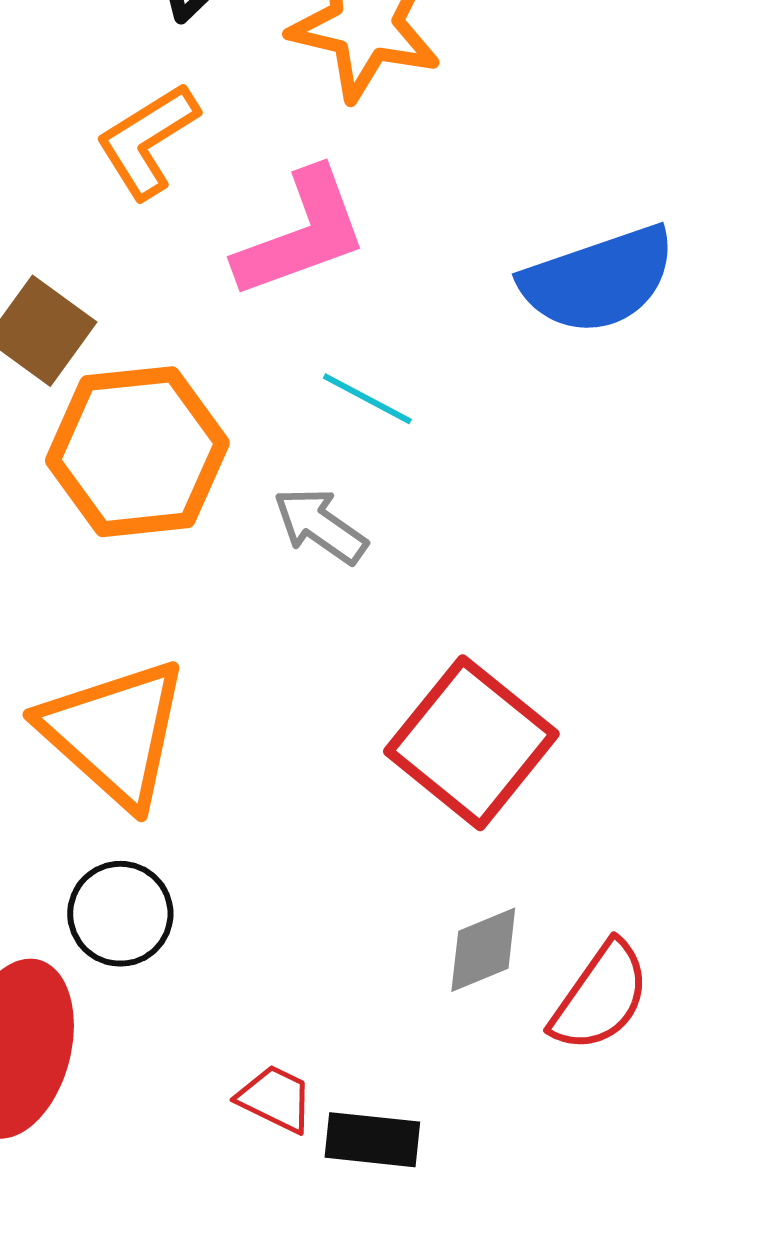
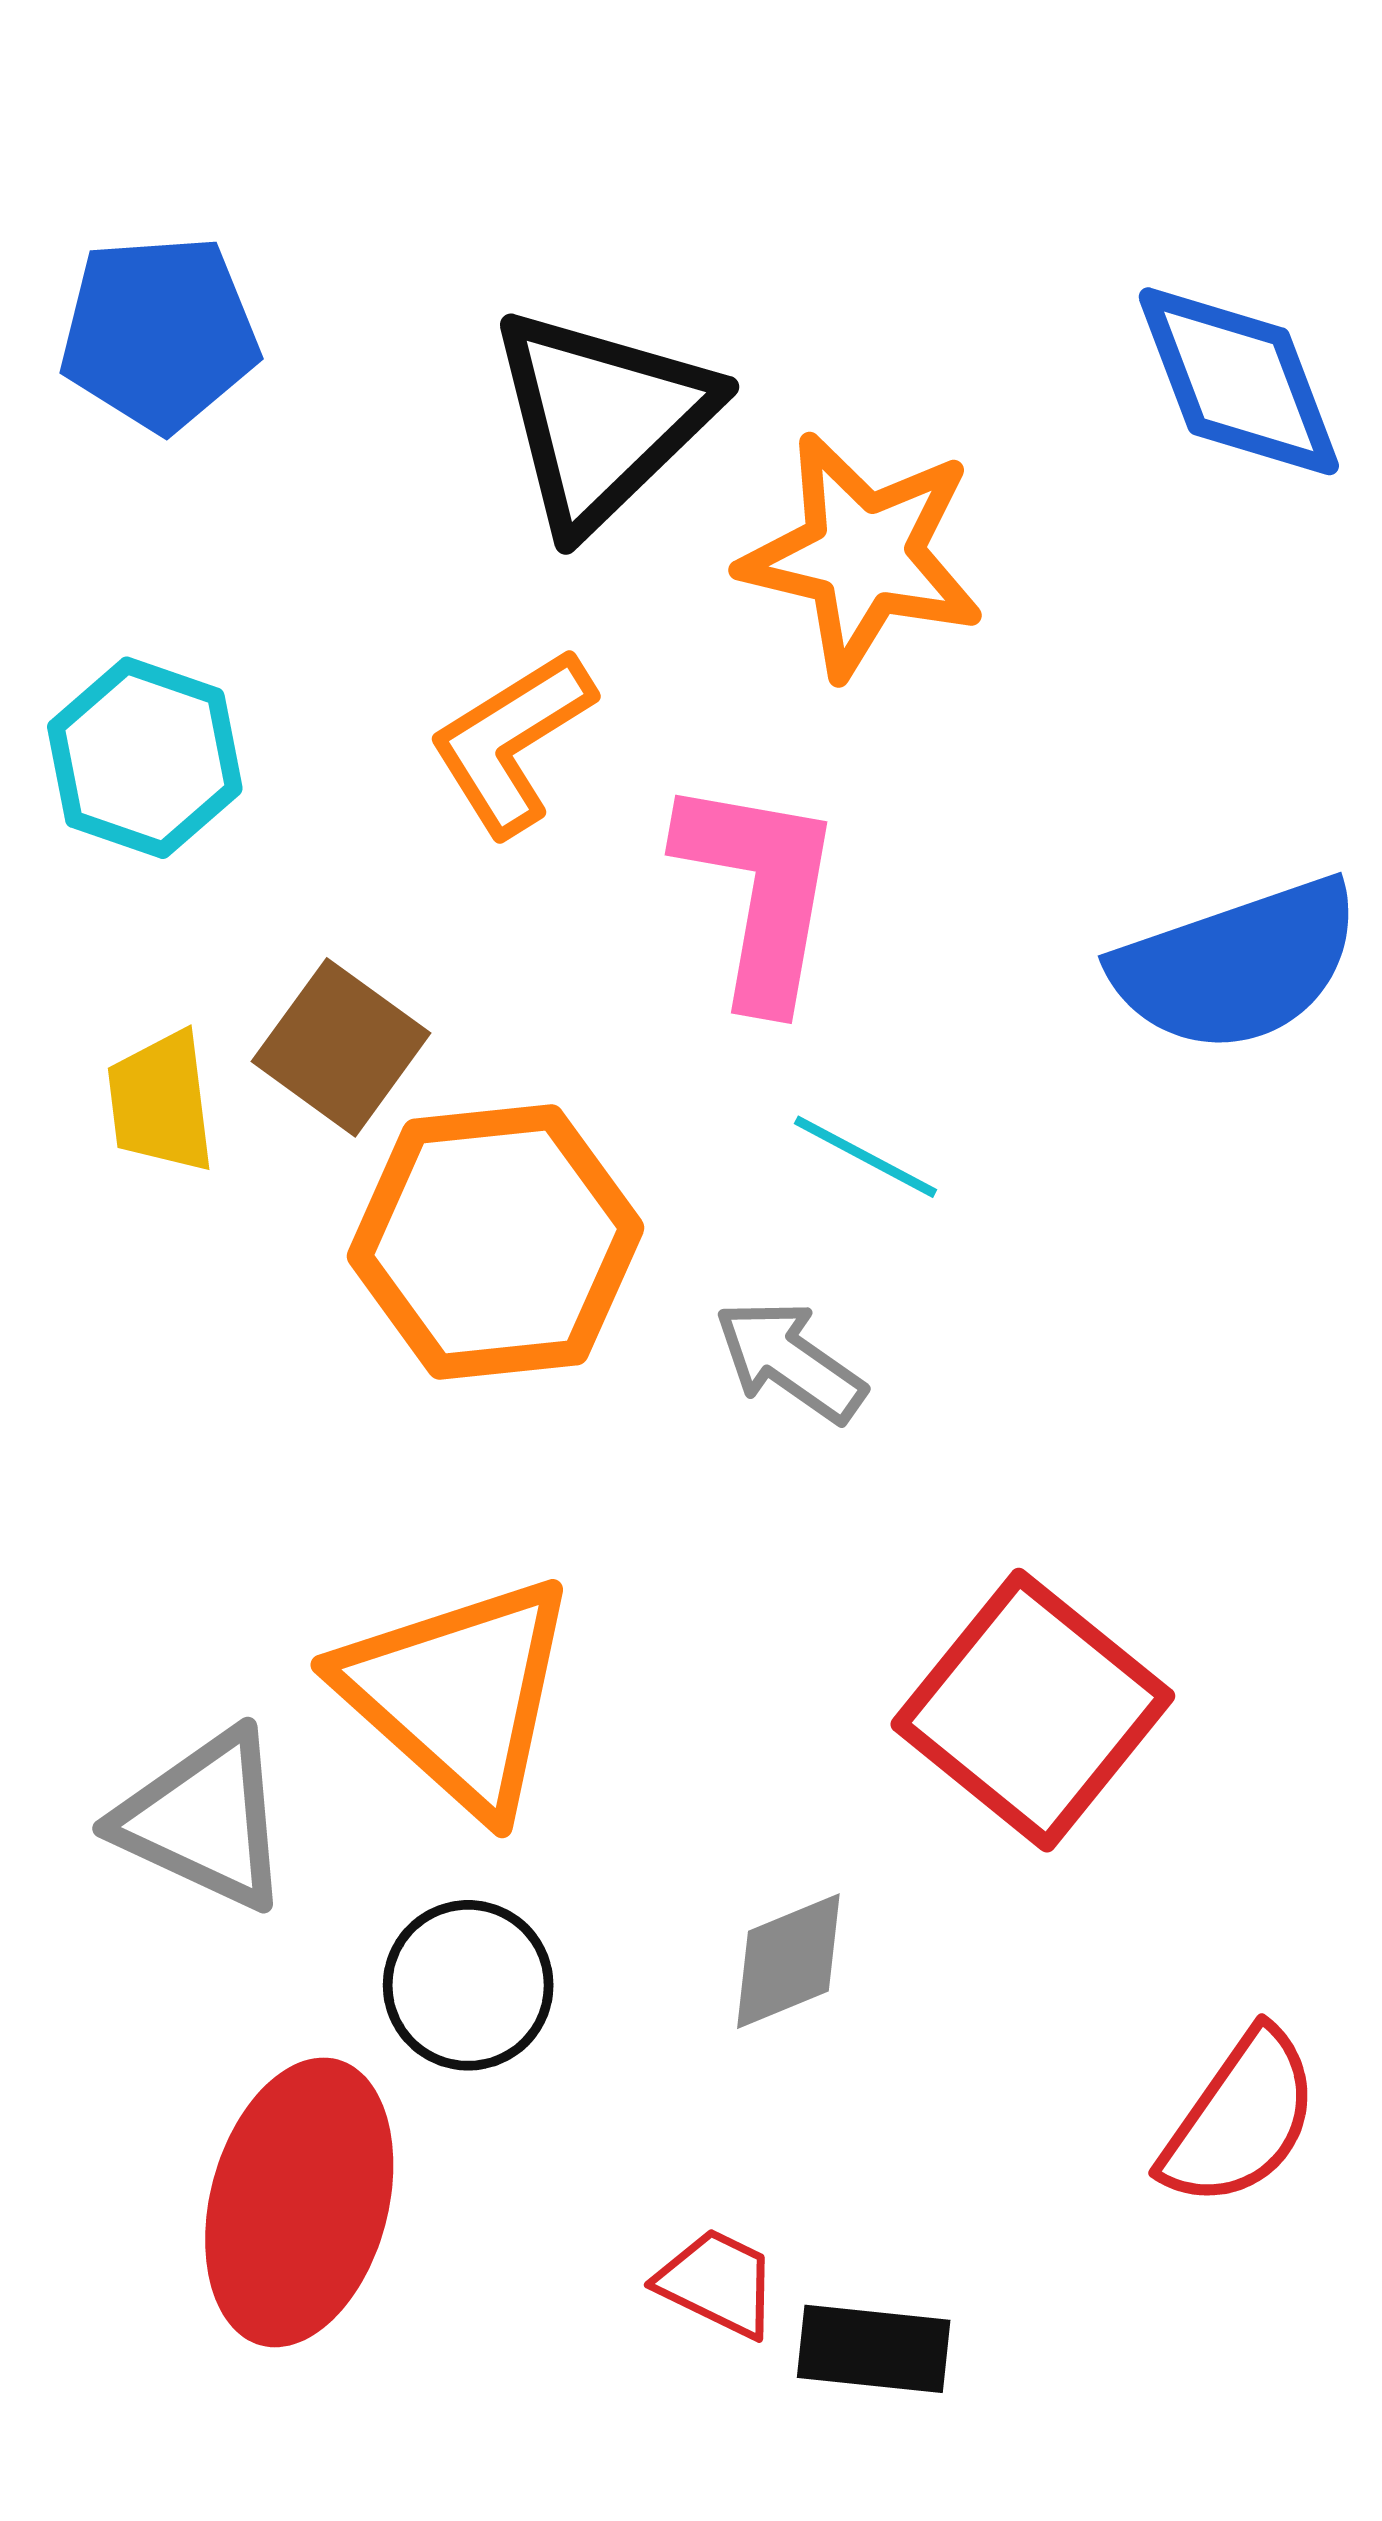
pink L-shape: (301, 234) -> (759, 891), turned -60
gray diamond: (483, 950) -> (788, 1961), moved

